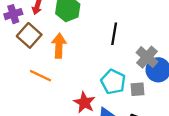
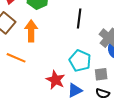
gray square: (138, 89) -> (101, 74), moved

